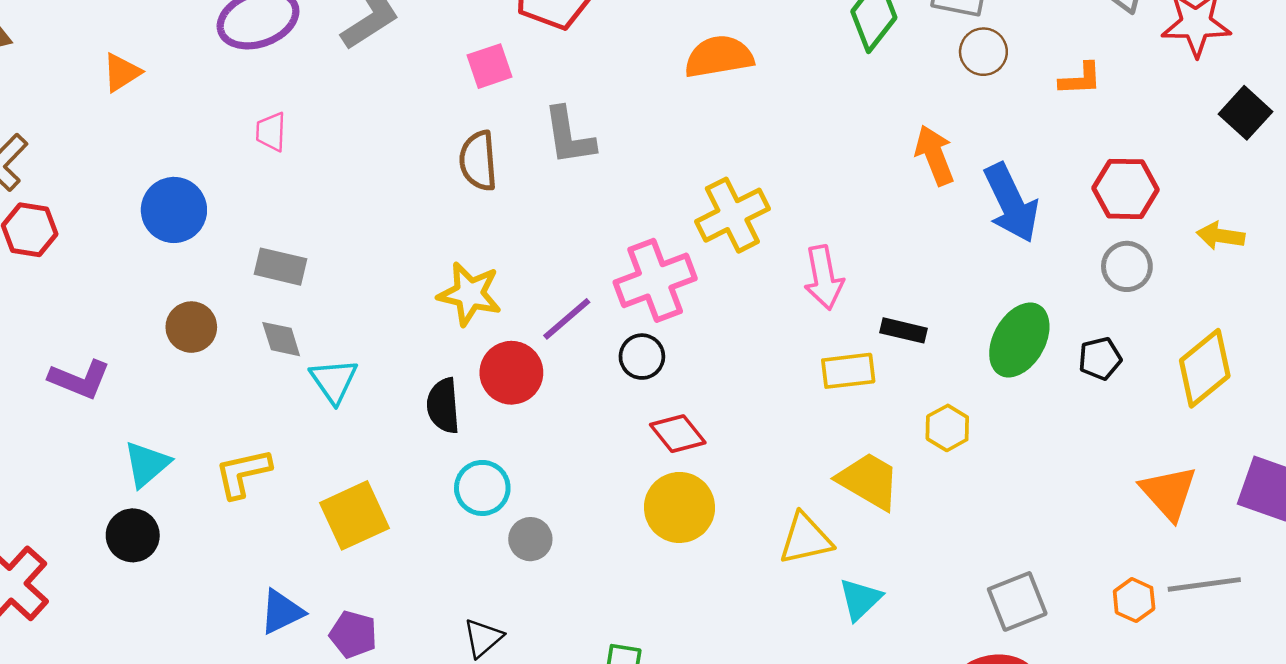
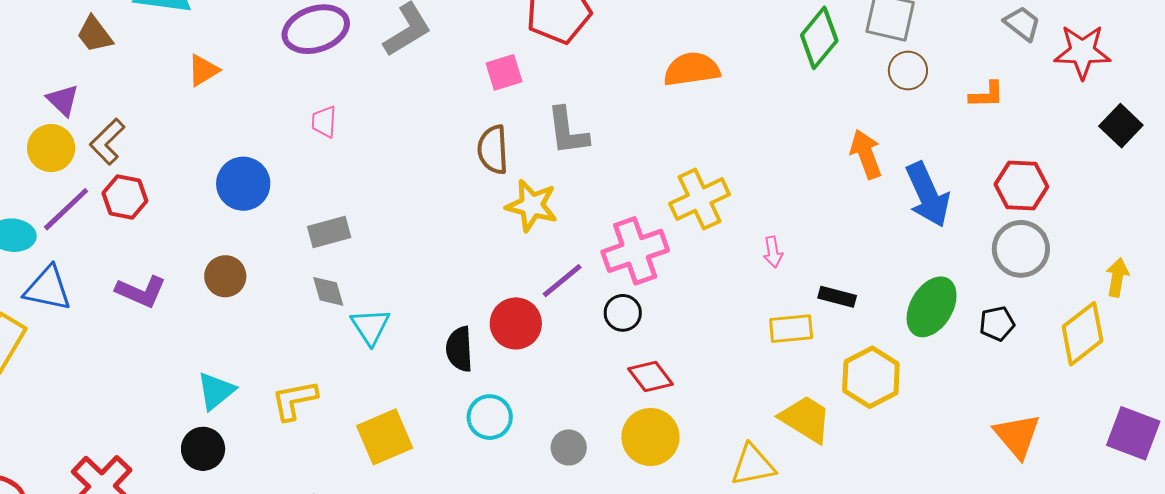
yellow arrow: (1221, 236) -> (1117, 277), moved, turned 90
gray circle: (1127, 266) -> (1021, 249), size x1.4
gray rectangle: (280, 267) -> (329, 232), turned -30
pink arrow: (824, 278) -> (773, 252), size x0.6
yellow star: (470, 294) -> (532, 206), moved
brown circle: (191, 327) -> (225, 276), moved
purple L-shape: (80, 379) -> (141, 292), moved
yellow hexagon: (947, 428) -> (871, 377), size x1.6
orange triangle: (1169, 493) -> (1017, 436), moved
gray circle: (530, 539) -> (569, 447), moved

